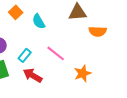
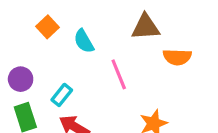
pink line: (56, 53) -> (119, 74), moved, turned 30

